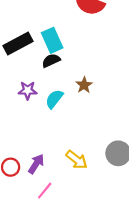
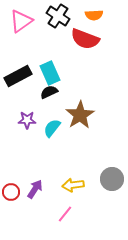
brown star: (84, 85) -> (80, 115), size x1.8
yellow arrow: (77, 160) -> (73, 185), turned 135
pink line: (45, 191) -> (65, 214), moved

